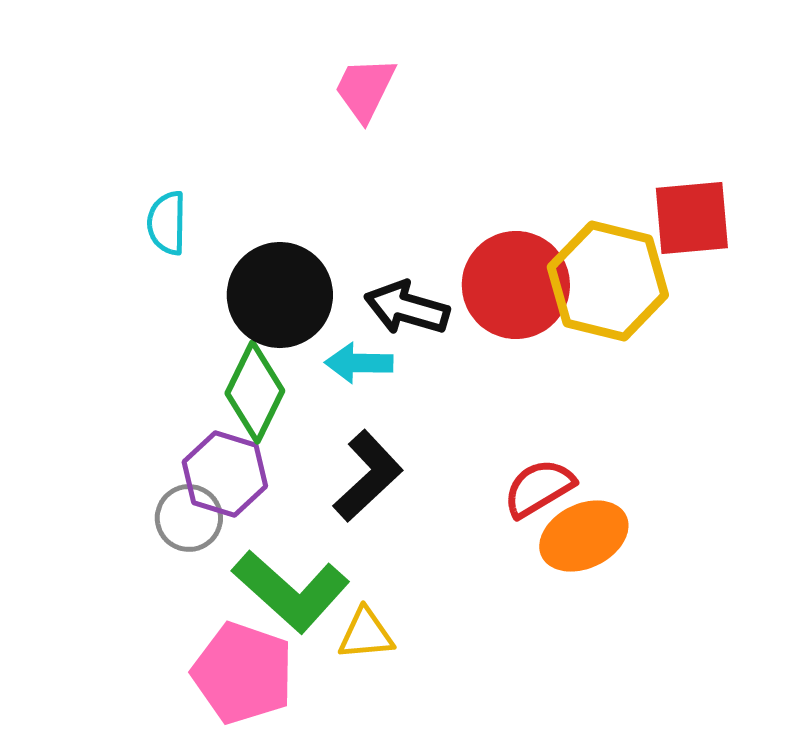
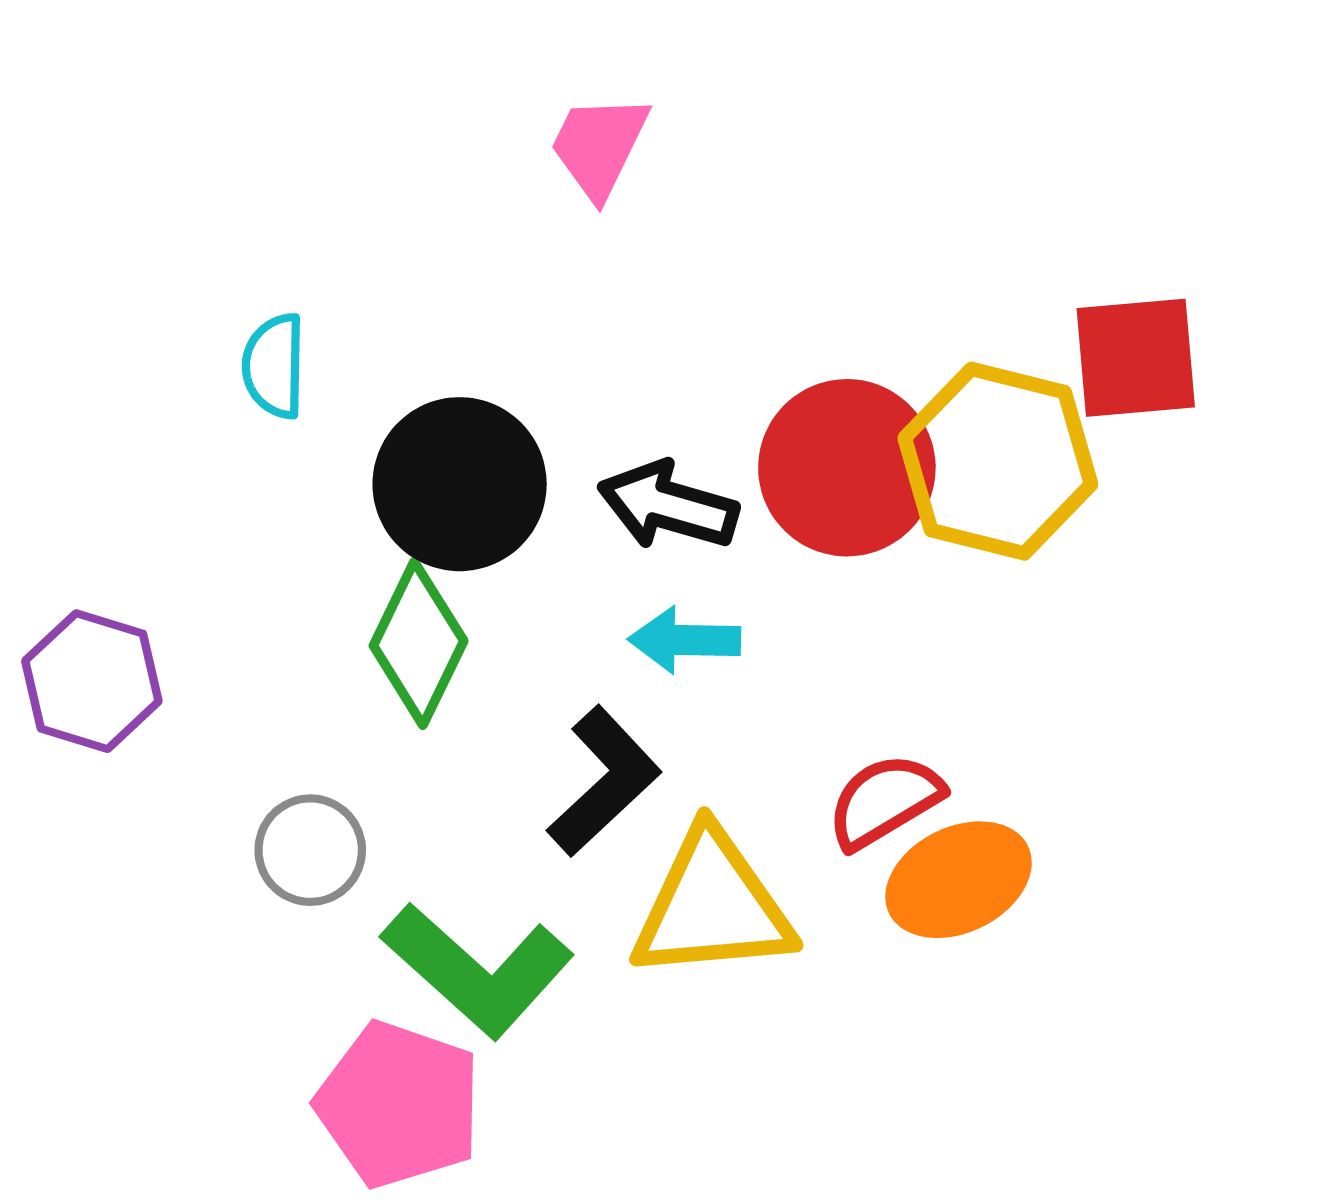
cyan arrow: (359, 363) -> (684, 640), moved
purple hexagon: (225, 474) -> (92, 681), moved
yellow triangle: (366, 634) -> (712, 906), moved, size x1.8

